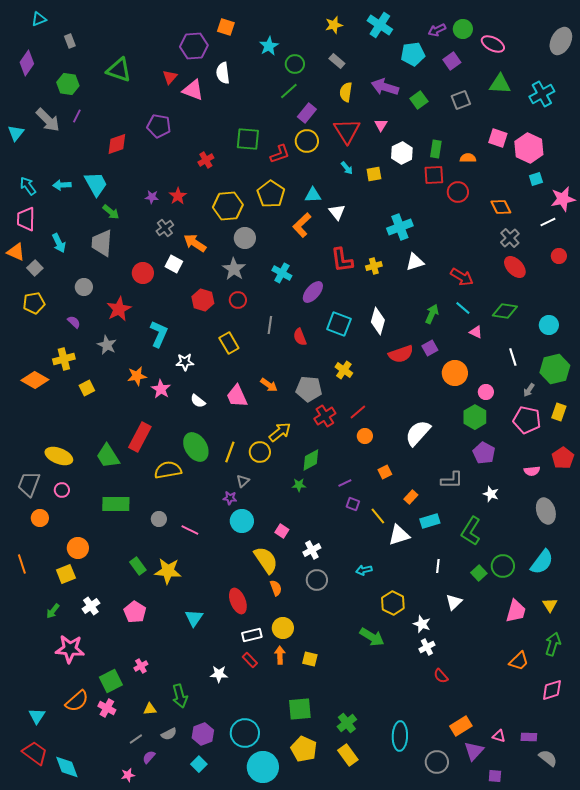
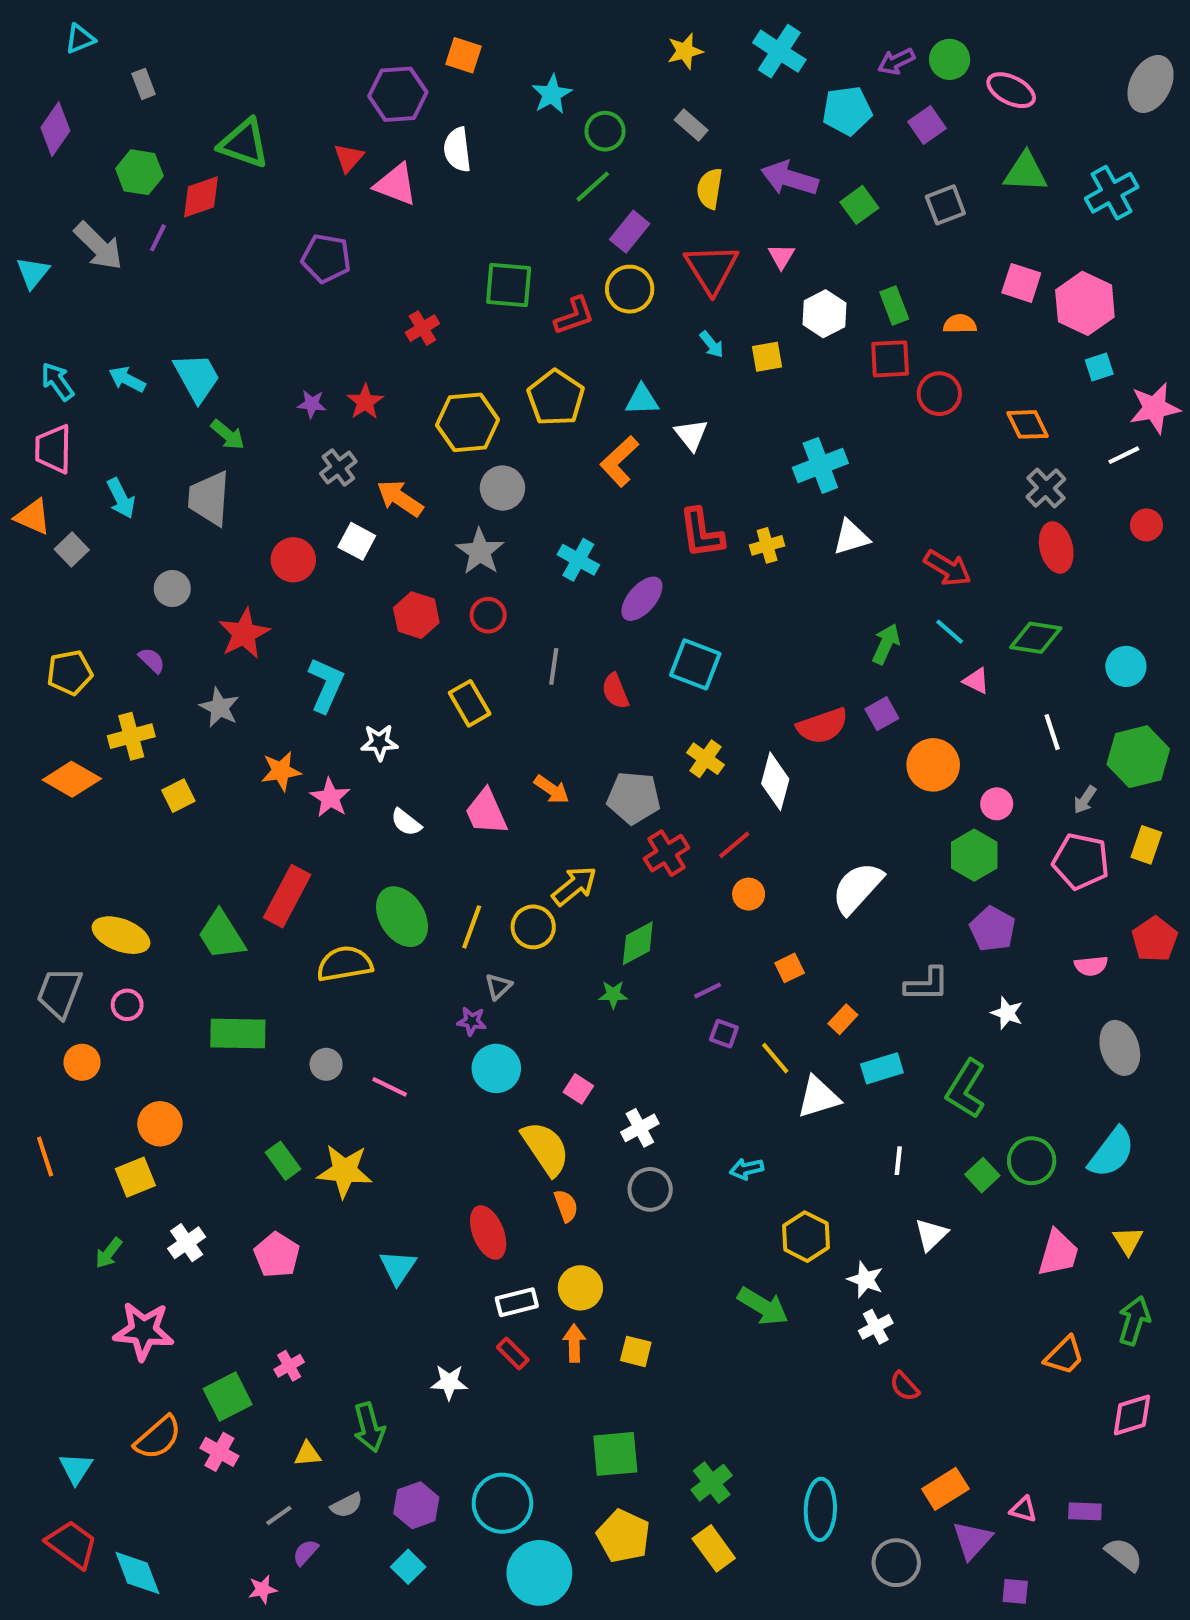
red diamond: (117, 144) -> (201, 197), moved
green rectangle: (436, 149) -> (894, 305), turned -30
cyan arrow: (62, 185) -> (127, 379), turned 30
red ellipse: (515, 267) -> (1056, 547), turned 30
yellow pentagon: (34, 303) -> (70, 673), moved
white diamond: (378, 321) -> (775, 781), moved

